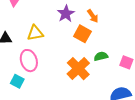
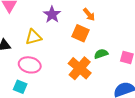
purple star: (66, 14) -> (52, 15), moved
pink ellipse: (29, 61) -> (30, 65), turned -55

